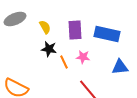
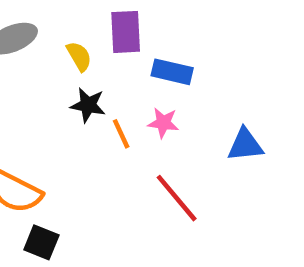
purple rectangle: (75, 30) -> (126, 32), moved
blue rectangle: (107, 34) -> (172, 72), moved, size x0.7

